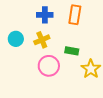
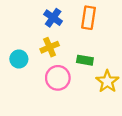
blue cross: (45, 15) -> (53, 18), turned 35
cyan circle: (16, 39) -> (19, 59), moved

